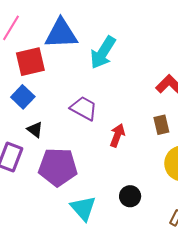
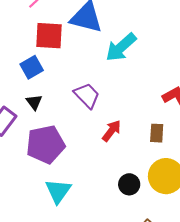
purple pentagon: (58, 167) -> (45, 144), turned -30
black circle: (130, 196) -> (129, 184), moved

